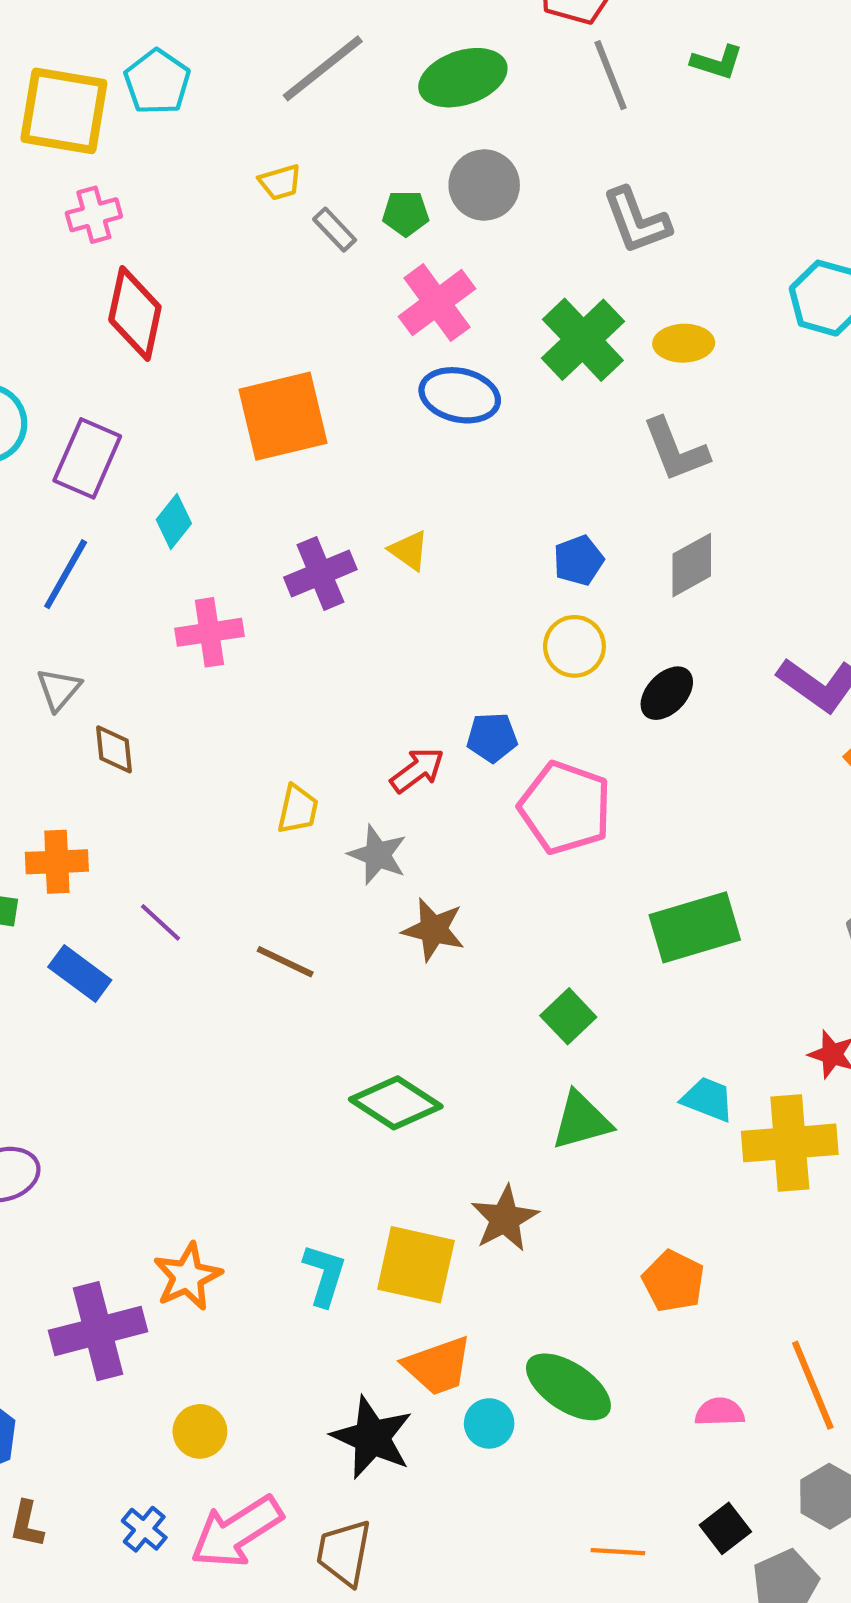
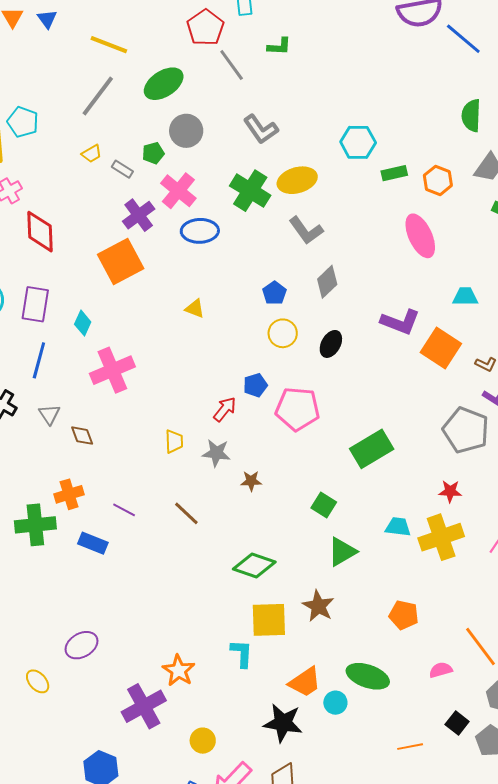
yellow ellipse: (684, 343) -> (297, 180), size x1.4
purple cross: (320, 573) -> (139, 215), moved
pink cross: (209, 632) -> (112, 370), size x1.4
brown star: (433, 930) -> (251, 481), size x0.7
brown line: (285, 962) -> (186, 513), turned 32
yellow square: (416, 1265) -> (269, 620), moved

